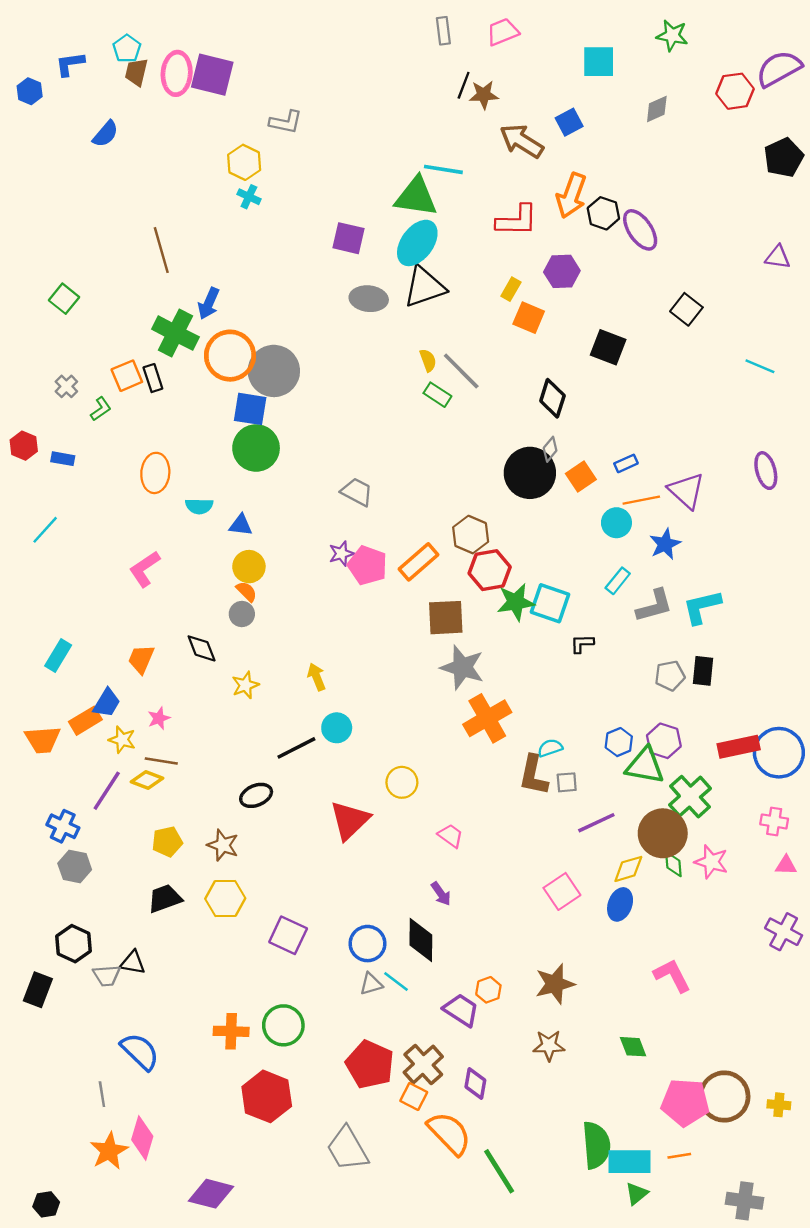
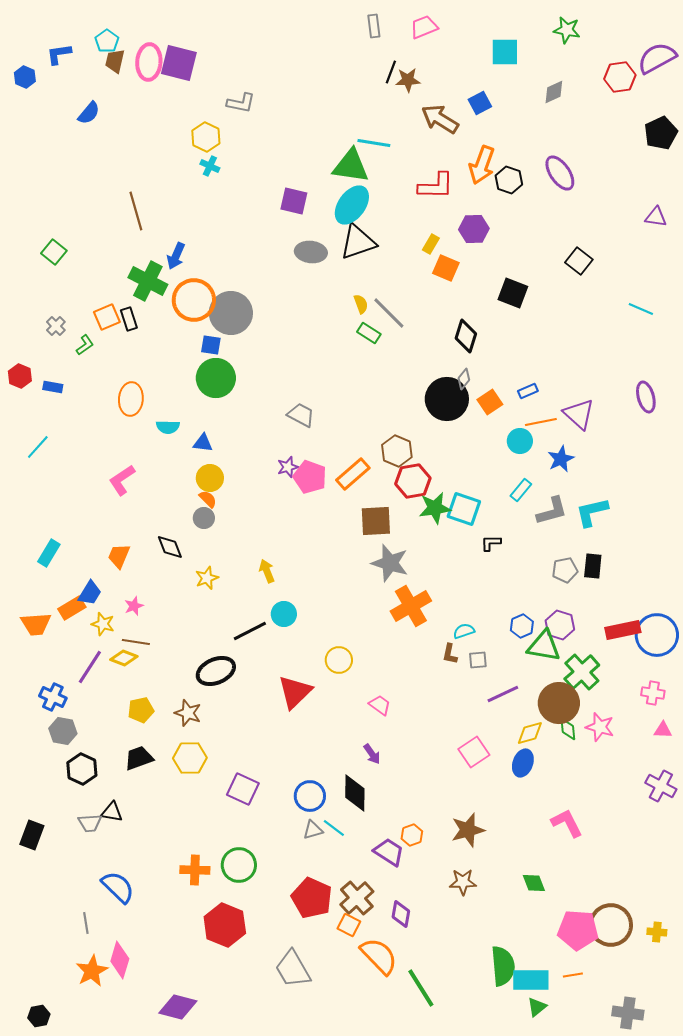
purple ellipse: (640, 230) -> (560, 173), moved
blue square: (250, 409) -> (211, 345), size x0.7
brown L-shape: (533, 775) -> (450, 654), size x0.6
black ellipse: (256, 795) -> (216, 671), size x1.4
black hexagon: (73, 944) -> (82, 769), moved

